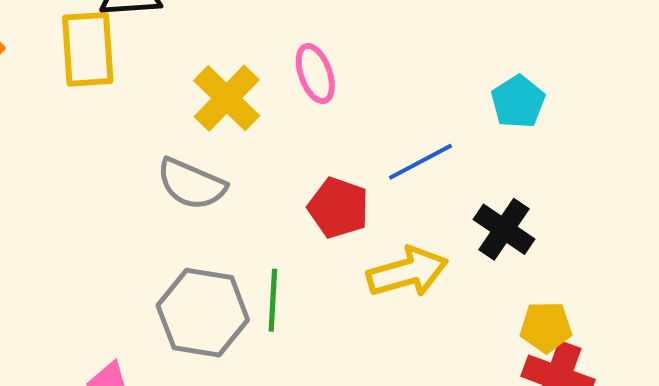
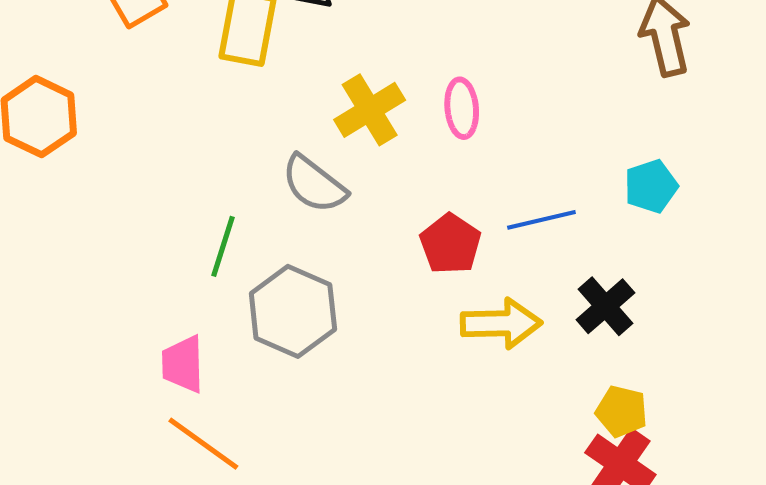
green line: (273, 300) -> (223, 246), moved

